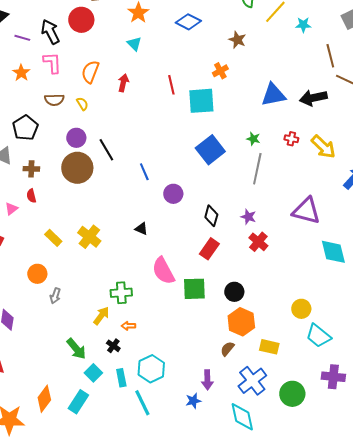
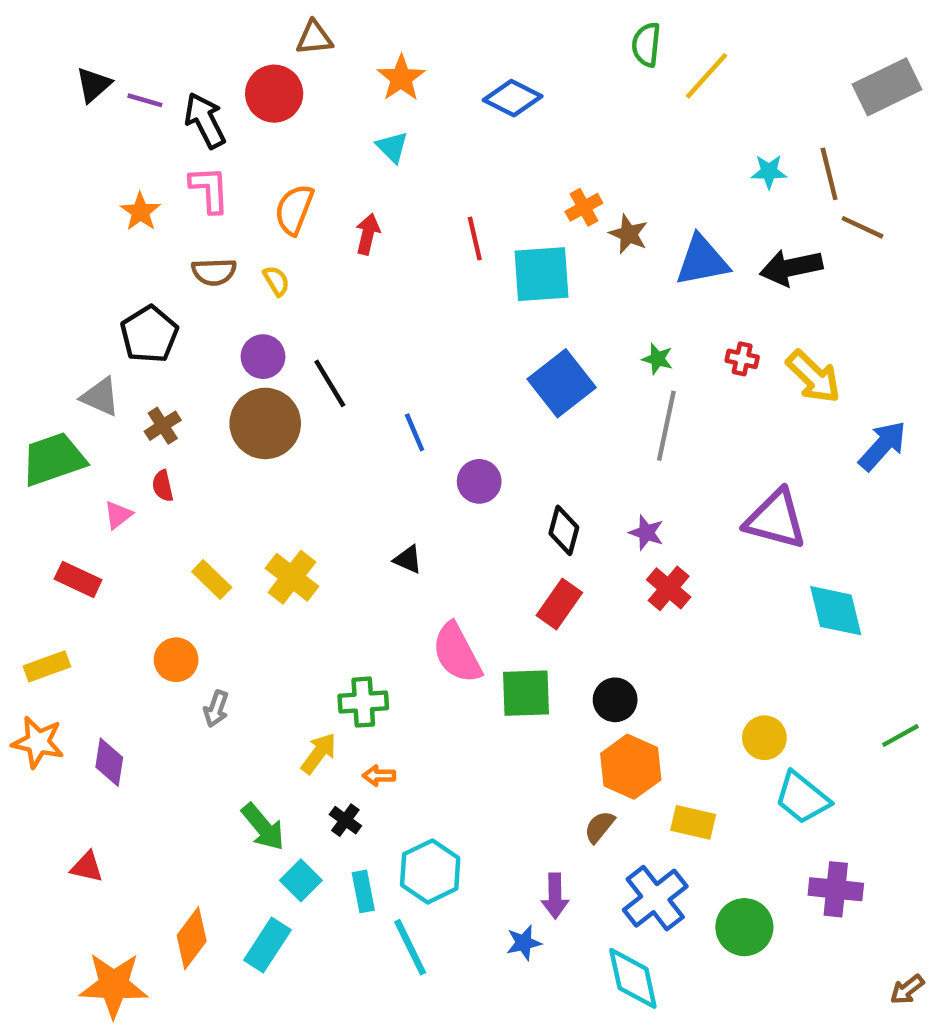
cyan star: (303, 25) -> (769, 172), moved
purple line: (22, 38) -> (145, 100), moved
brown star: (237, 40) -> (628, 234), moved
brown cross: (31, 169) -> (163, 426), turned -35

